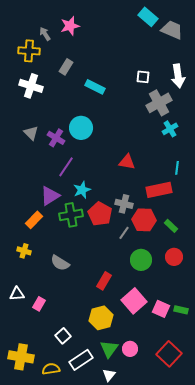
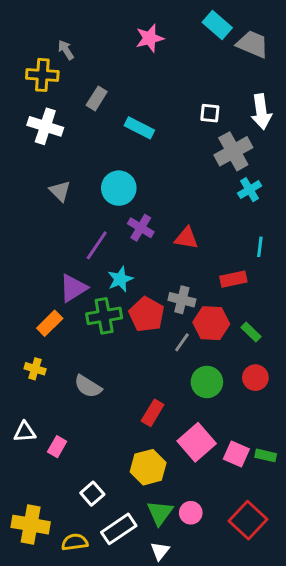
pink star: (70, 26) -> (150, 38), moved
gray triangle: (31, 133) -> (60, 191), moved
purple cross: (56, 138) -> (141, 228), moved
red rectangle: (159, 190) -> (233, 279), size x0.7

